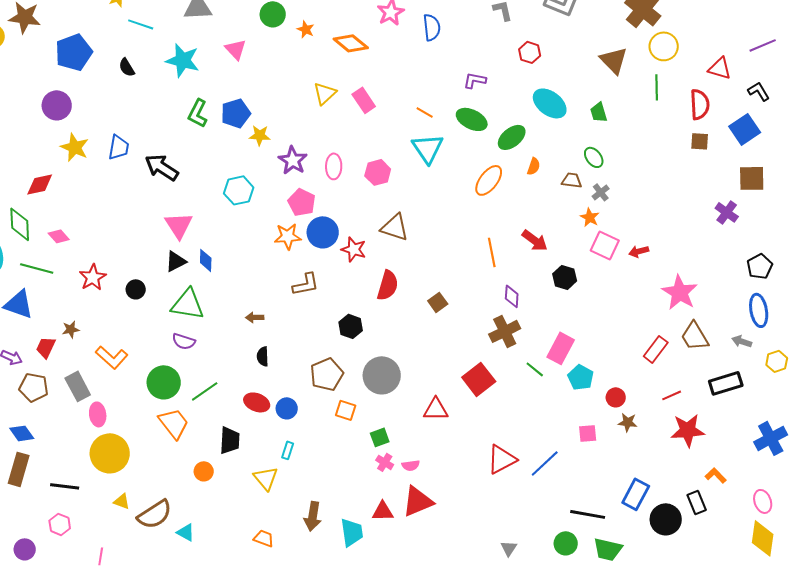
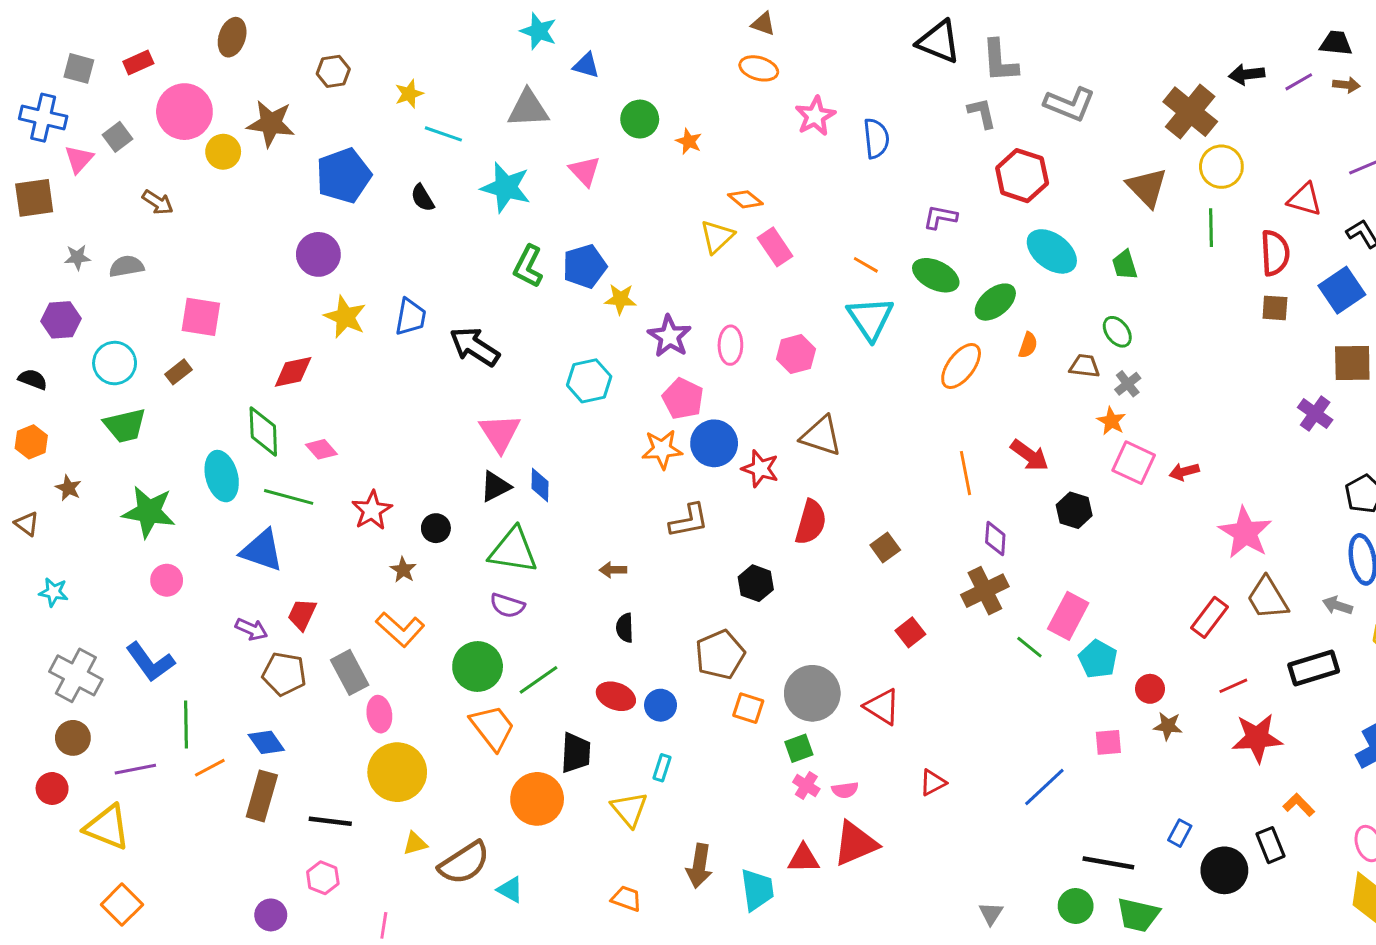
orange diamond: (351, 43) -> (745, 199), moved, size x0.7
red hexagon: (530, 52) -> (1022, 176), size x1.6
brown star: (71, 329) -> (403, 570), moved, turned -30
gray circle: (382, 375) -> (812, 693), moved
red square: (479, 379) -> (910, 632), moved, size x0.6
red triangle: (436, 409) -> (882, 707), turned 32
red triangle: (502, 459) -> (933, 783), moved, size x0.6
orange circle: (204, 471) -> (537, 799), size x1.8
blue rectangle: (636, 494) -> (1180, 833), size x0.6
yellow triangle: (122, 501) -> (415, 844), turned -36

